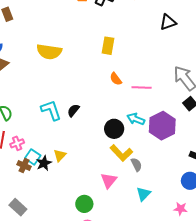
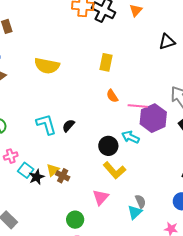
purple hexagon: (162, 126) -> (153, 118), moved
gray semicircle: (136, 165) -> (140, 201), moved
brown cross: (24, 166) -> (63, 176), moved

